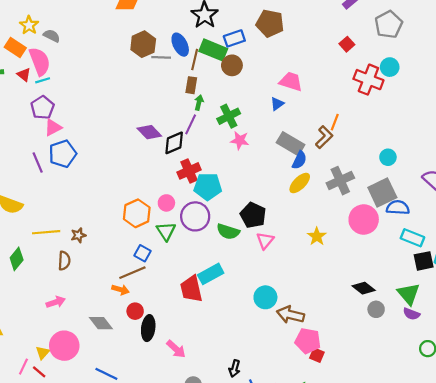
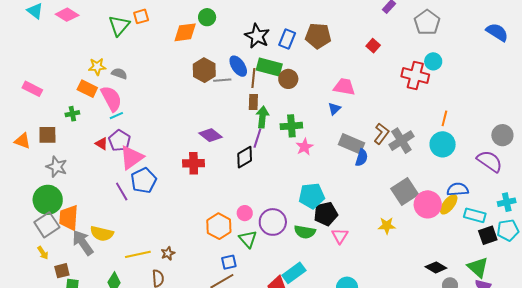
yellow star: (29, 25) -> (97, 67), turned -30
blue rectangle: (234, 38) -> (287, 39), moved, turned -42
red square: (347, 44) -> (373, 46), moved
red triangle: (24, 75) -> (101, 144), moved
green arrow: (199, 103) -> (262, 117), size x1.5
green cross: (229, 116) -> (291, 126), turned 30
orange line: (335, 122) -> (444, 118), moved
pink triangle: (53, 127) -> (132, 157), size x1.5
purple diamond: (149, 132) -> (210, 135), moved
pink star: (240, 140) -> (305, 147), turned -30
cyan circle: (388, 157) -> (443, 144), size x1.6
red cross: (189, 171) -> (194, 163), moved, turned 30
gray cross: (340, 181) -> (401, 141), moved
yellow ellipse: (300, 183) -> (449, 204), moved
cyan pentagon: (208, 186) -> (312, 196), moved
gray square: (382, 192) -> (405, 192), moved
black pentagon: (253, 215) -> (326, 214), turned -30
yellow star: (317, 236) -> (387, 226), turned -30
blue square: (143, 253) -> (229, 262), turned -35

